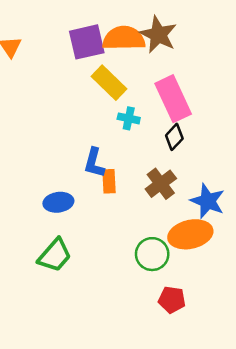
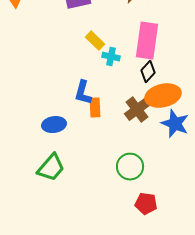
yellow rectangle: (109, 83) -> (95, 41), moved, size x0.7
pink rectangle: (173, 99) -> (147, 41), turned 33
orange ellipse: (190, 234) -> (163, 96), moved

